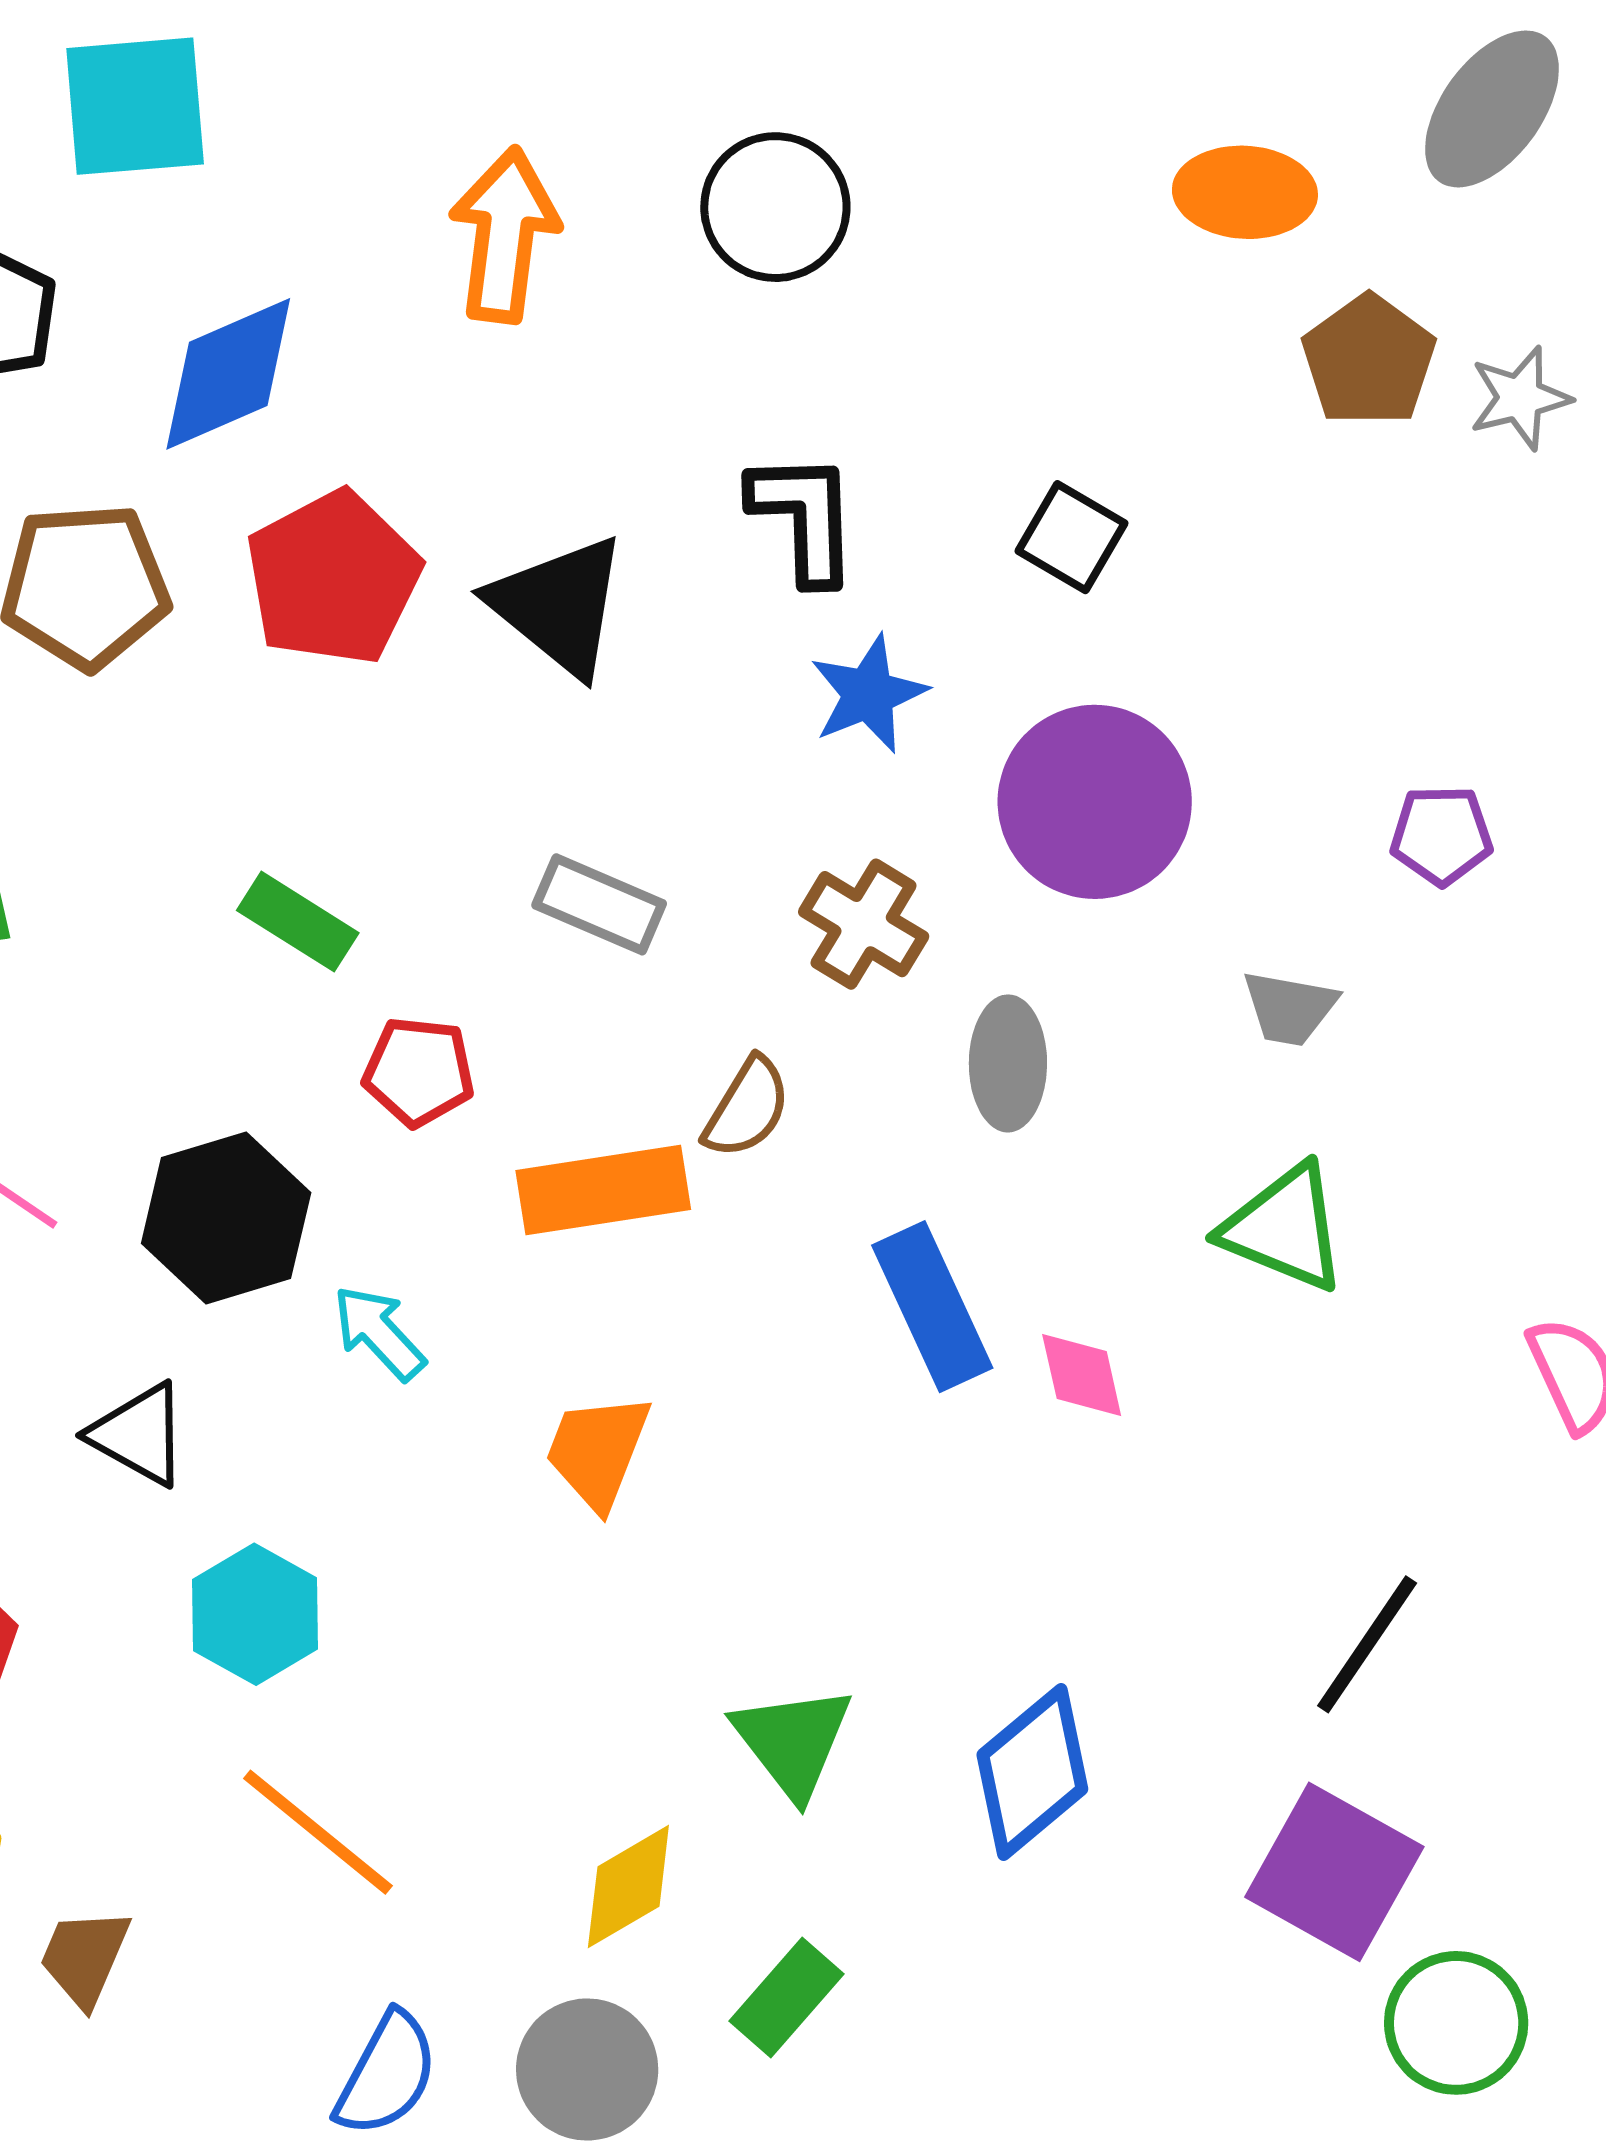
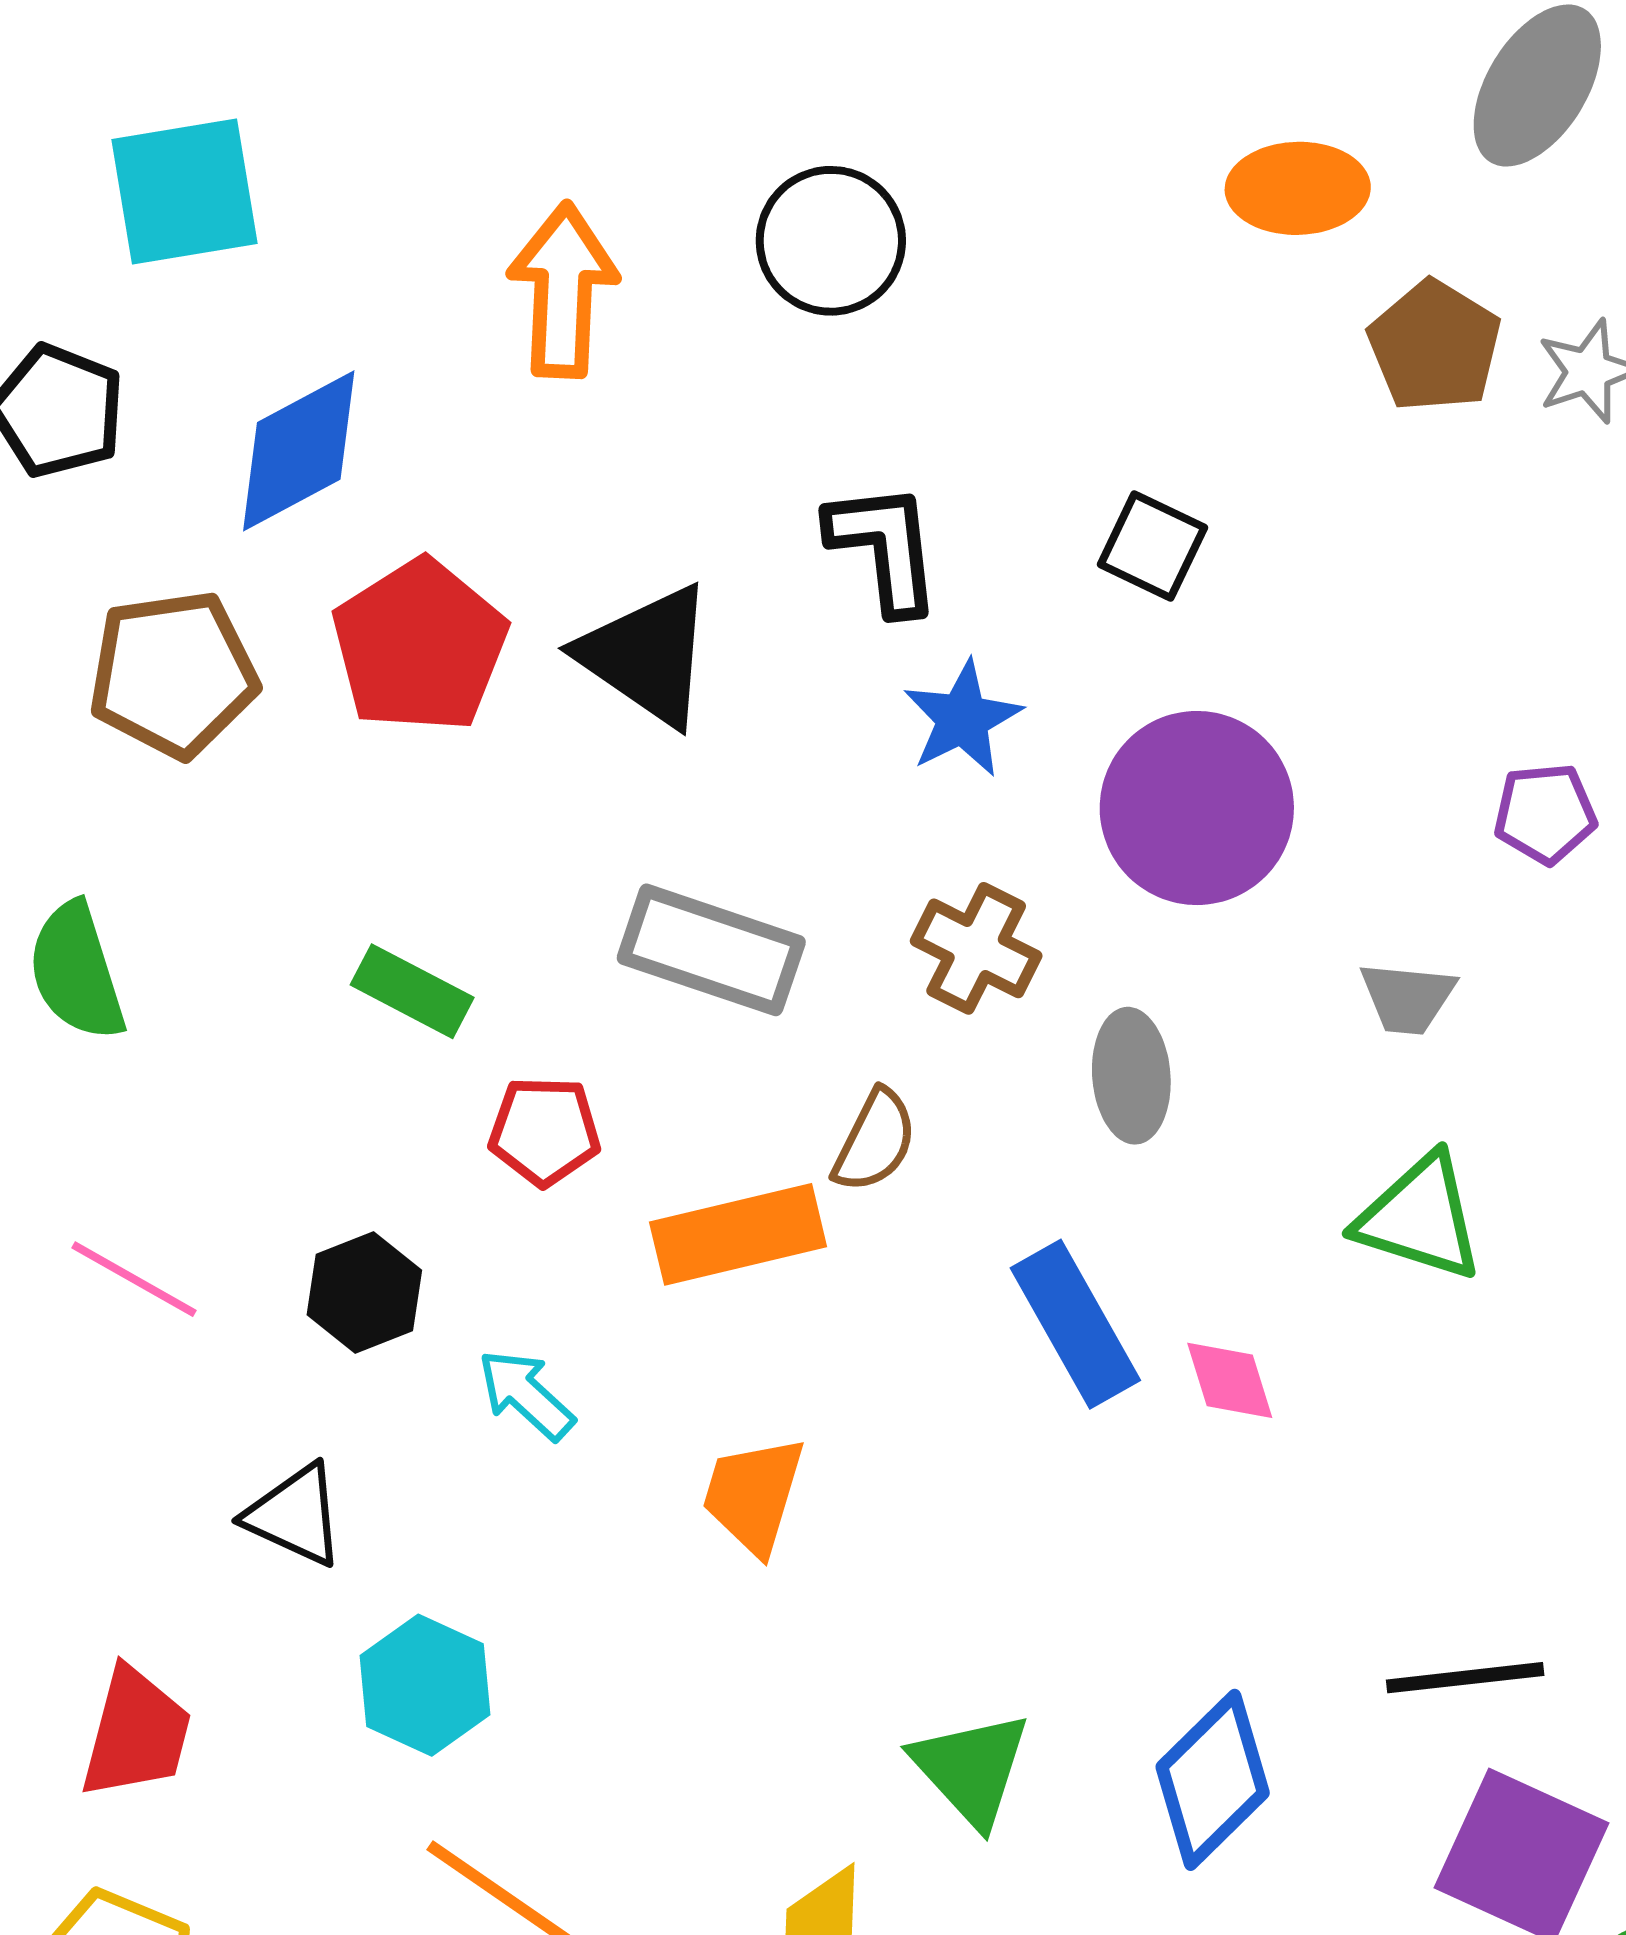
gray rectangle: (599, 904) -> (711, 950), size x1.4
black hexagon: (226, 1218) -> (364, 1292), size x0.7
black line: (1367, 1644) -> (1465, 1678), moved, turned 54

